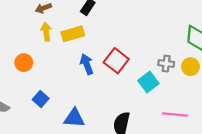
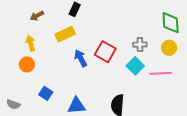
yellow arrow: (46, 32) -> (31, 43), moved
gray cross: (166, 64) -> (140, 45), moved
pink line: (175, 114) -> (161, 73), moved

